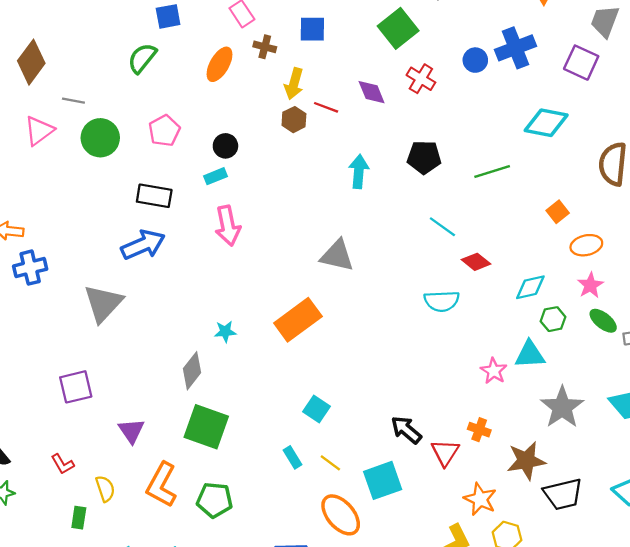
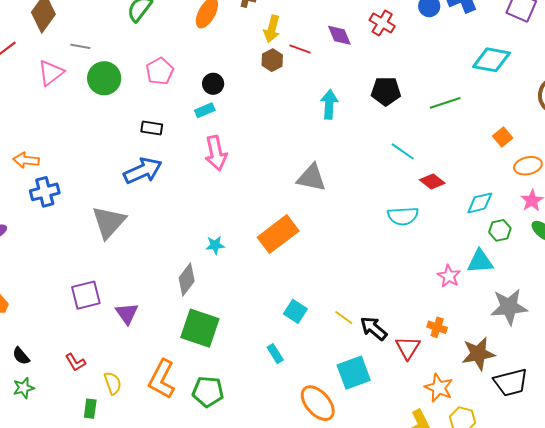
black rectangle: (154, 196) -> (152, 128), size x0.7
gray star: (562, 407) -> (509, 307), turned 30
purple triangle: (131, 431) -> (127, 313), moved
yellow line: (330, 463) -> (344, 318), moved

